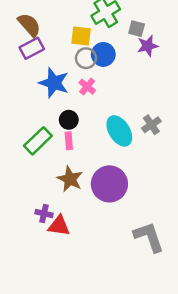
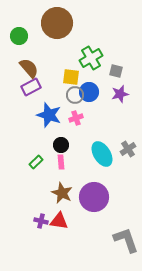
purple star: (148, 46) -> (120, 94), moved
pink cross: (87, 87) -> (76, 118), turned 32
green rectangle: (38, 141) -> (36, 162), size x0.6
red triangle: (59, 226) -> (59, 221), moved

